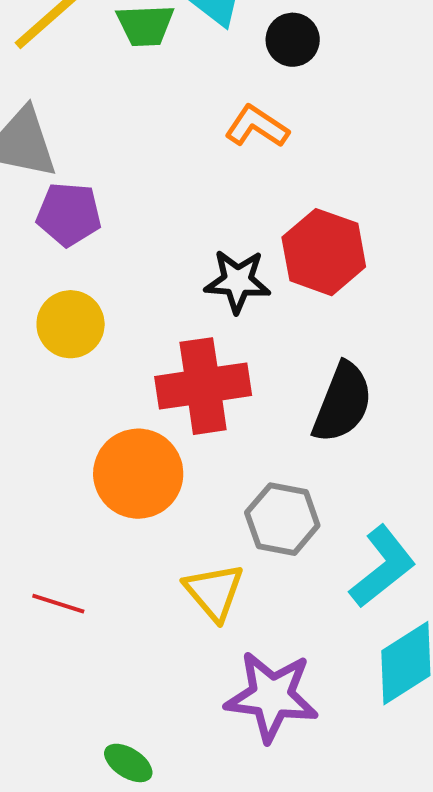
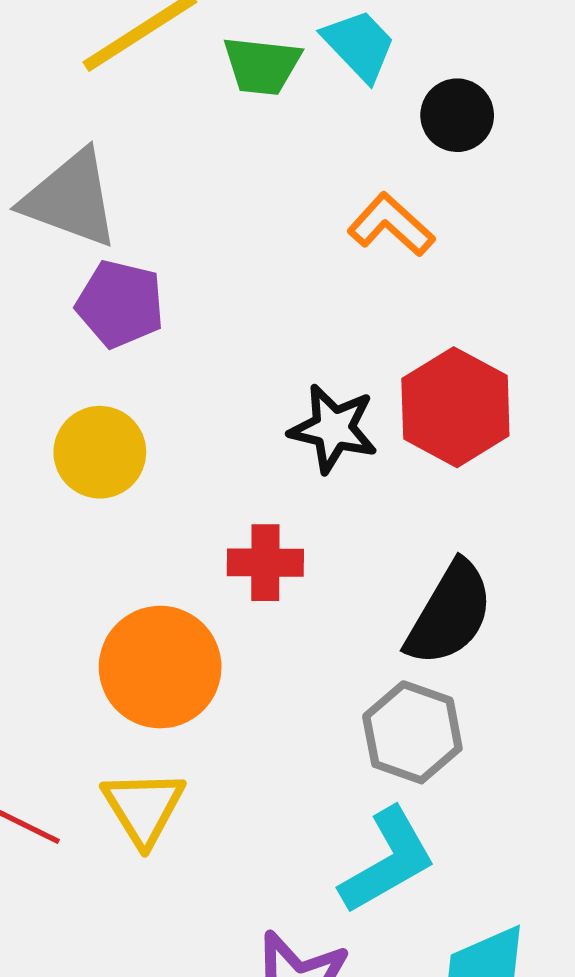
red cross: (203, 386) -> (265, 563), size x0.6
gray hexagon: (282, 519) -> (412, 732), moved
cyan L-shape: (383, 567) -> (388, 861), moved
yellow triangle: (214, 592) -> (143, 808), moved

